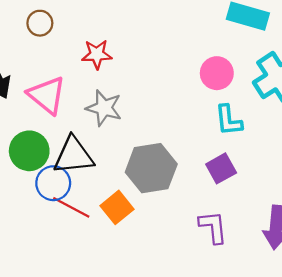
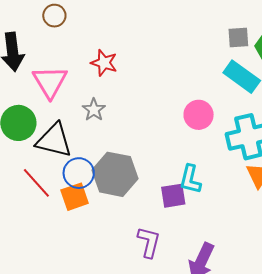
brown circle: (40, 23) -> (54, 16), moved
gray star: (104, 108) -> (94, 110), size x0.7
cyan L-shape: (229, 120) -> (190, 179), moved
blue circle: (53, 183) -> (79, 173), moved

